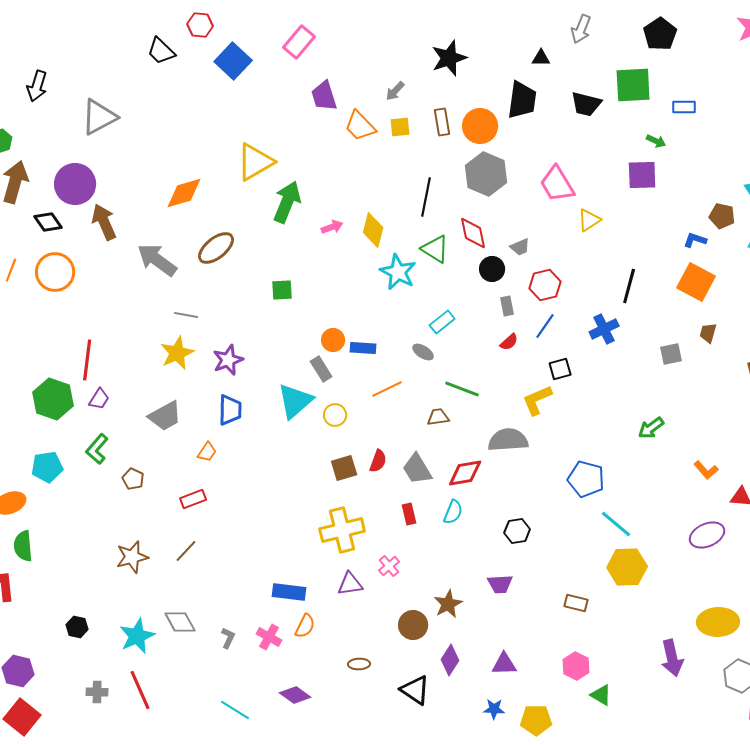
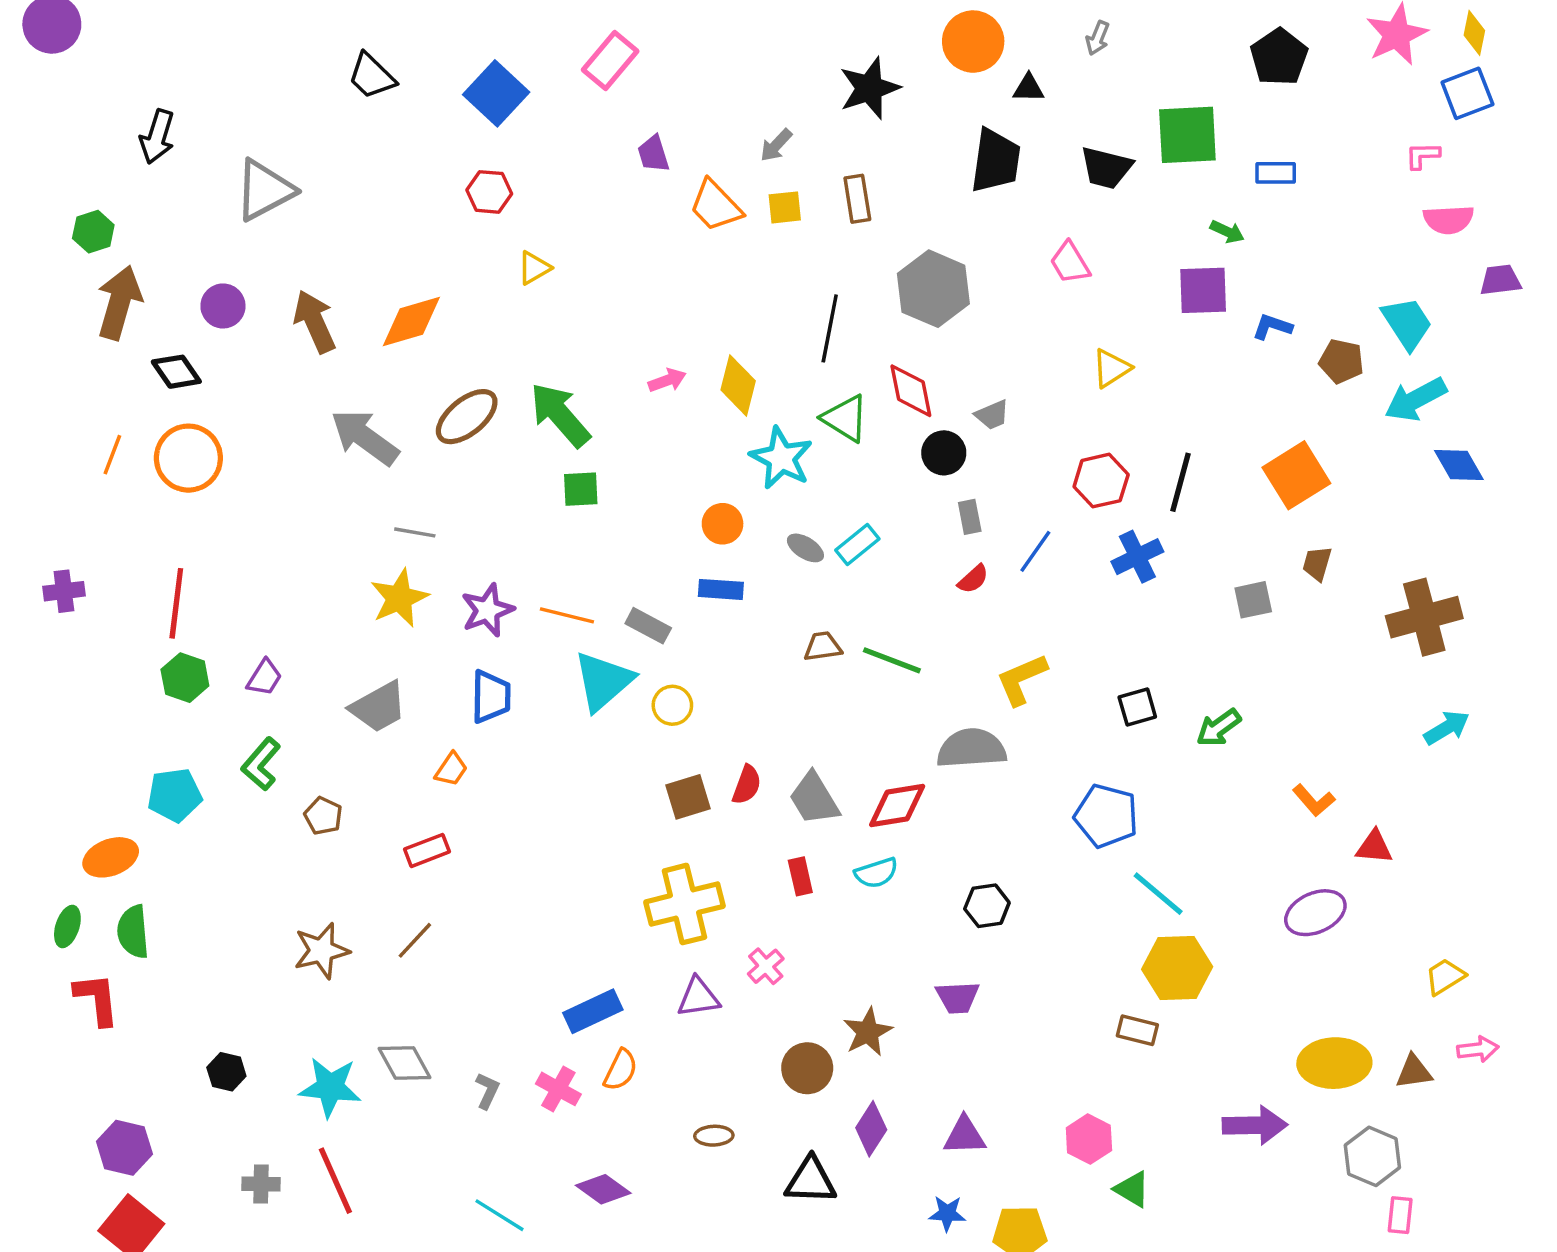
red hexagon: (200, 25) -> (489, 192), moved
gray arrow: (581, 29) -> (1098, 38), size x0.7
black pentagon: (660, 34) -> (1279, 57), moved
purple trapezoid: (324, 96) -> (653, 154), size x0.7
orange circle: (480, 126) -> (973, 42), moved
yellow triangle: (255, 162) -> (534, 268), size x0.5
purple circle: (75, 184) -> (223, 306), size x0.6
pink trapezoid: (557, 184) -> (1070, 263), moved, size x0.7
green arrow: (287, 202) -> (560, 415), moved, turned -63
brown arrow: (104, 222) -> (315, 322), moved
blue L-shape: (695, 240) -> (1272, 327), moved
orange square: (696, 282) -> (1296, 475), turned 30
red hexagon: (545, 285) -> (1101, 481), moved
orange circle: (333, 340) -> (723, 524), moved
gray ellipse: (423, 352) -> (805, 548), moved
red line: (87, 360) -> (176, 603), moved
gray rectangle: (321, 369) -> (648, 626), turned -30
black square: (560, 369) -> (1137, 707), moved
orange line: (387, 389) -> (567, 615), moved, turned 40
green hexagon: (53, 399) -> (185, 678), size x0.7
brown trapezoid: (438, 417) -> (823, 646), moved
cyan semicircle: (453, 512) -> (876, 873), turned 50
blue rectangle: (289, 592) -> (593, 1011), turned -32
brown rectangle: (576, 603) -> (1137, 1030), moved
cyan star: (137, 636) -> (330, 1087), turned 30
purple arrow: (672, 658) -> (1255, 1125), turned -78
black triangle: (415, 690) -> (811, 1181), turned -32

